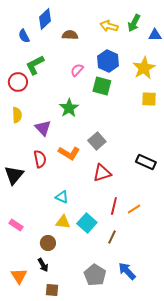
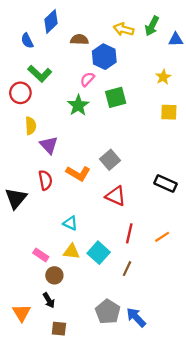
blue hexagon: (108, 61) -> (104, 57), moved
green L-shape: (35, 65) -> (40, 74), turned -110
yellow star: (144, 68) -> (163, 77), size x0.6
green square: (102, 86) -> (116, 97), turned -30
green star: (69, 108) -> (78, 105), moved
yellow semicircle: (17, 115) -> (31, 126), moved
red triangle: (102, 173) -> (116, 196), turned 42
orange line: (134, 209) -> (162, 237), moved
pink rectangle: (16, 225) -> (41, 255), moved
blue arrow: (127, 271) -> (136, 317), moved

